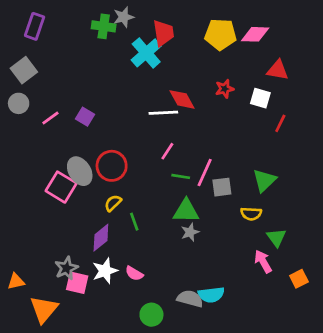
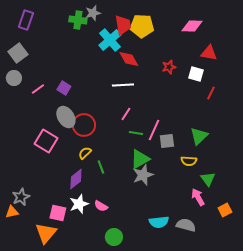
yellow pentagon: (221, 34) -> (142, 26), moved
red diamond: (182, 99) -> (129, 59), moved
gray ellipse: (80, 171) -> (66, 117), moved
green triangle: (186, 211) -> (140, 159), turned -30
gray star: (190, 232) -> (143, 175), size x1.5
gray star: (66, 268) -> (21, 197), moved
gray semicircle: (190, 299) -> (186, 225), moved
orange triangle: (44, 309) -> (46, 233), moved

